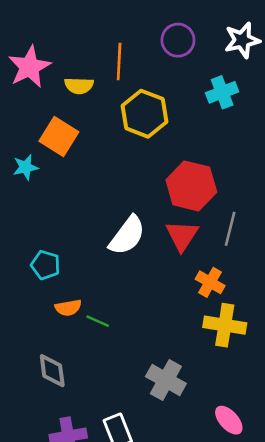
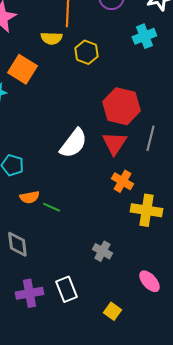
yellow semicircle: (79, 86) -> (51, 38), moved
yellow hexagon: (145, 114) -> (86, 52), size x0.7
orange cross: (210, 282) -> (122, 181), moved
gray cross: (166, 380) -> (102, 251), size x0.7

